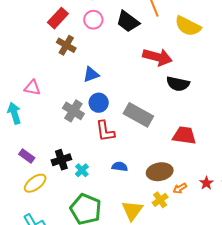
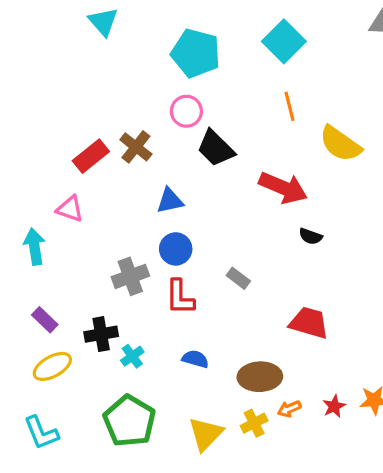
red rectangle: (58, 18) -> (91, 156), moved
black trapezoid: (128, 21) -> (216, 148), moved
black semicircle: (178, 84) -> (310, 236), size x0.6
gray cross: (73, 111) -> (130, 276), moved, turned 30
gray rectangle: (138, 115) -> (238, 278), size x0.5

